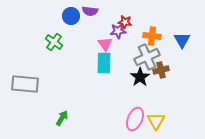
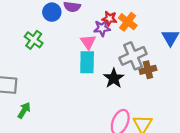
orange cross: (152, 36) -> (128, 22), moved, turned 30
black star: (140, 77) -> (114, 78), moved
green arrow: (62, 118) -> (24, 110), moved

